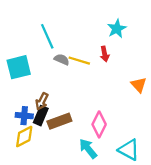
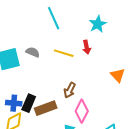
cyan line: (47, 36) -> (54, 18), moved
gray semicircle: (62, 59) -> (33, 52), moved
brown arrow: (42, 101) -> (70, 90), moved

